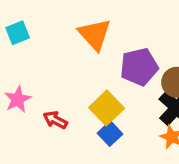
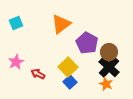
orange triangle: (95, 34) -> (61, 24), turned 35
purple pentagon: (139, 67) -> (87, 43), turned -30

